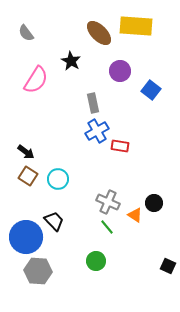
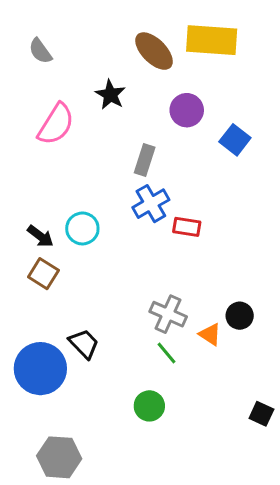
gray rectangle: (93, 103) -> (145, 160), turned 30
cyan circle: (58, 179) -> (82, 228), moved
gray hexagon: (38, 271) -> (59, 457), moved

